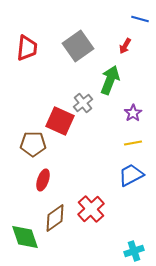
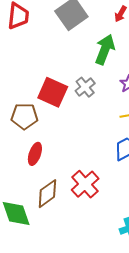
gray cross: (83, 103) -> (85, 87), moved

